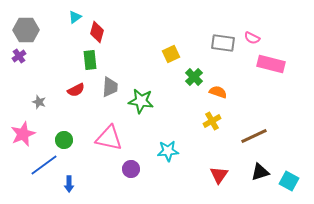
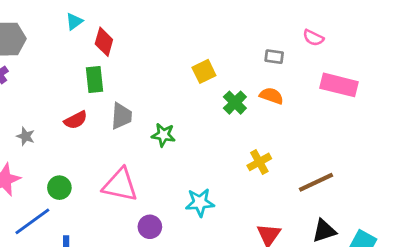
pink semicircle: (252, 38) -> (313, 38), moved
gray rectangle: (223, 43) -> (274, 57), size x0.6
orange semicircle: (218, 92) -> (271, 96), moved
green star: (141, 101) -> (163, 135), size x0.7

